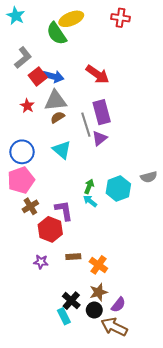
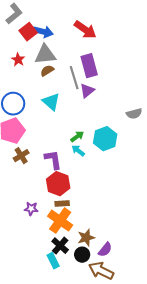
gray semicircle: (149, 177) -> (134, 114), moved
green arrow: (89, 186) -> (77, 137), turned 32
red hexagon: (50, 229) -> (58, 184), moved
orange cross: (98, 265) -> (60, 221), moved, size x1.4

